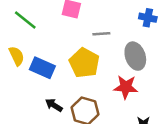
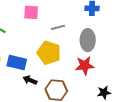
gray ellipse: (135, 56) -> (88, 40), turned 30
black arrow: (54, 105) -> (30, 80), moved

